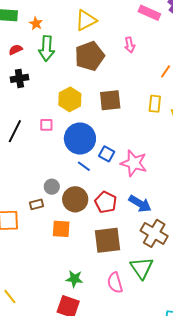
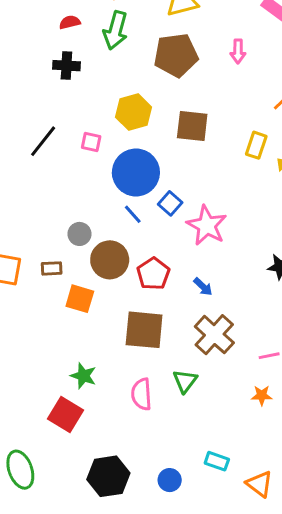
brown rectangle: (37, 204) -> (52, 268), moved
blue arrow: (140, 204) -> (203, 287), size x0.6
green triangle: (142, 268) -> (185, 381), size x0.7

